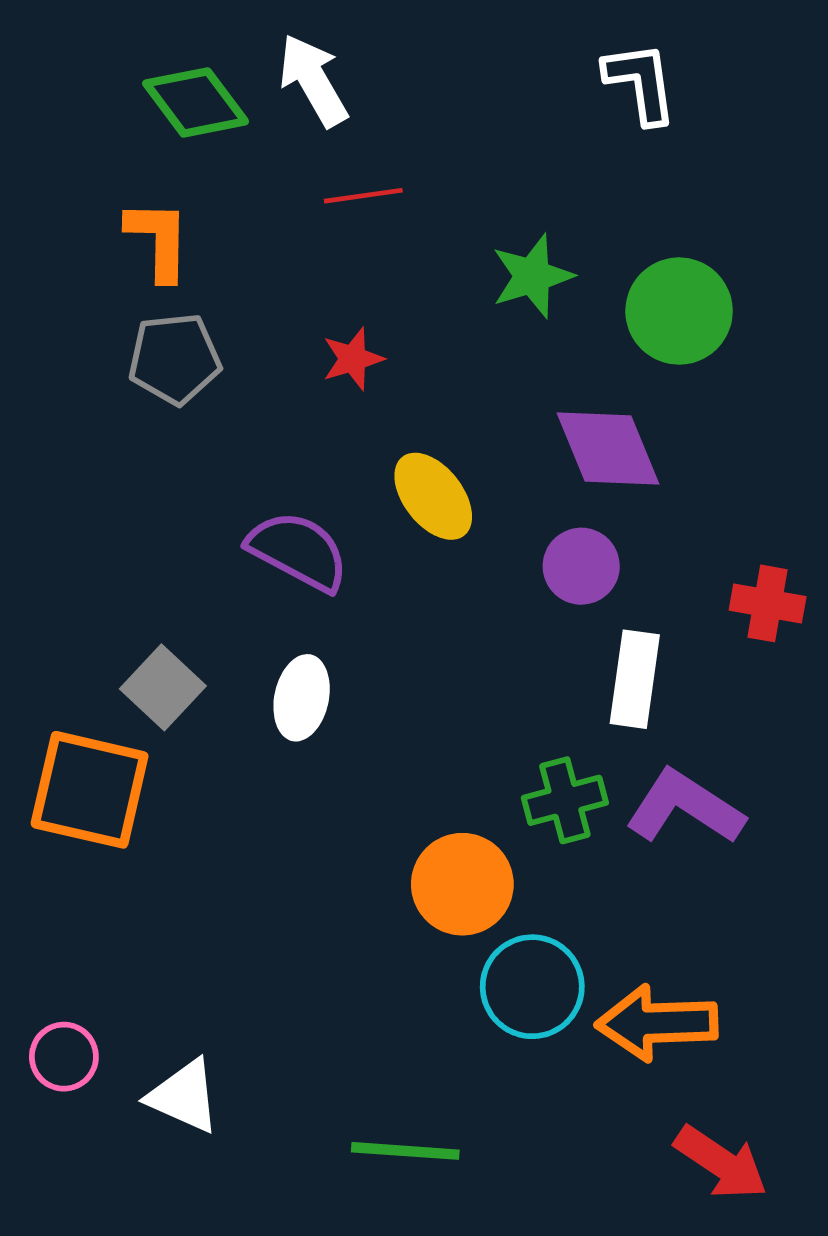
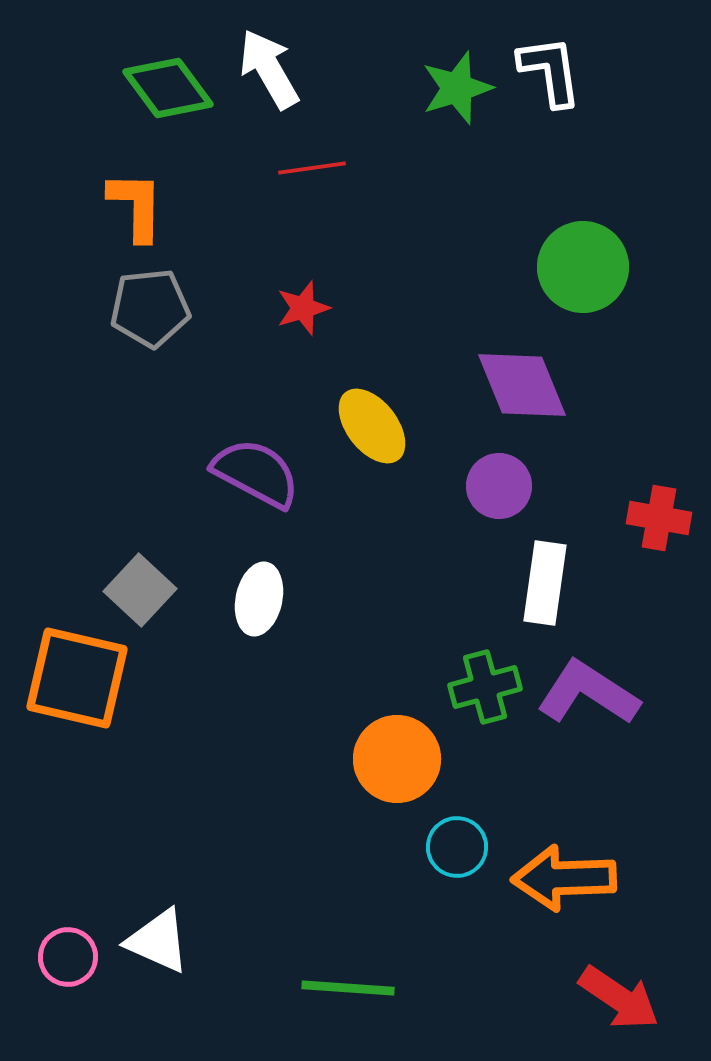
green star: (532, 276) -> (457, 88), moved
cyan circle: (532, 987) -> (457, 847), size x0.7
pink circle: (64, 1057) -> (68, 957), moved

